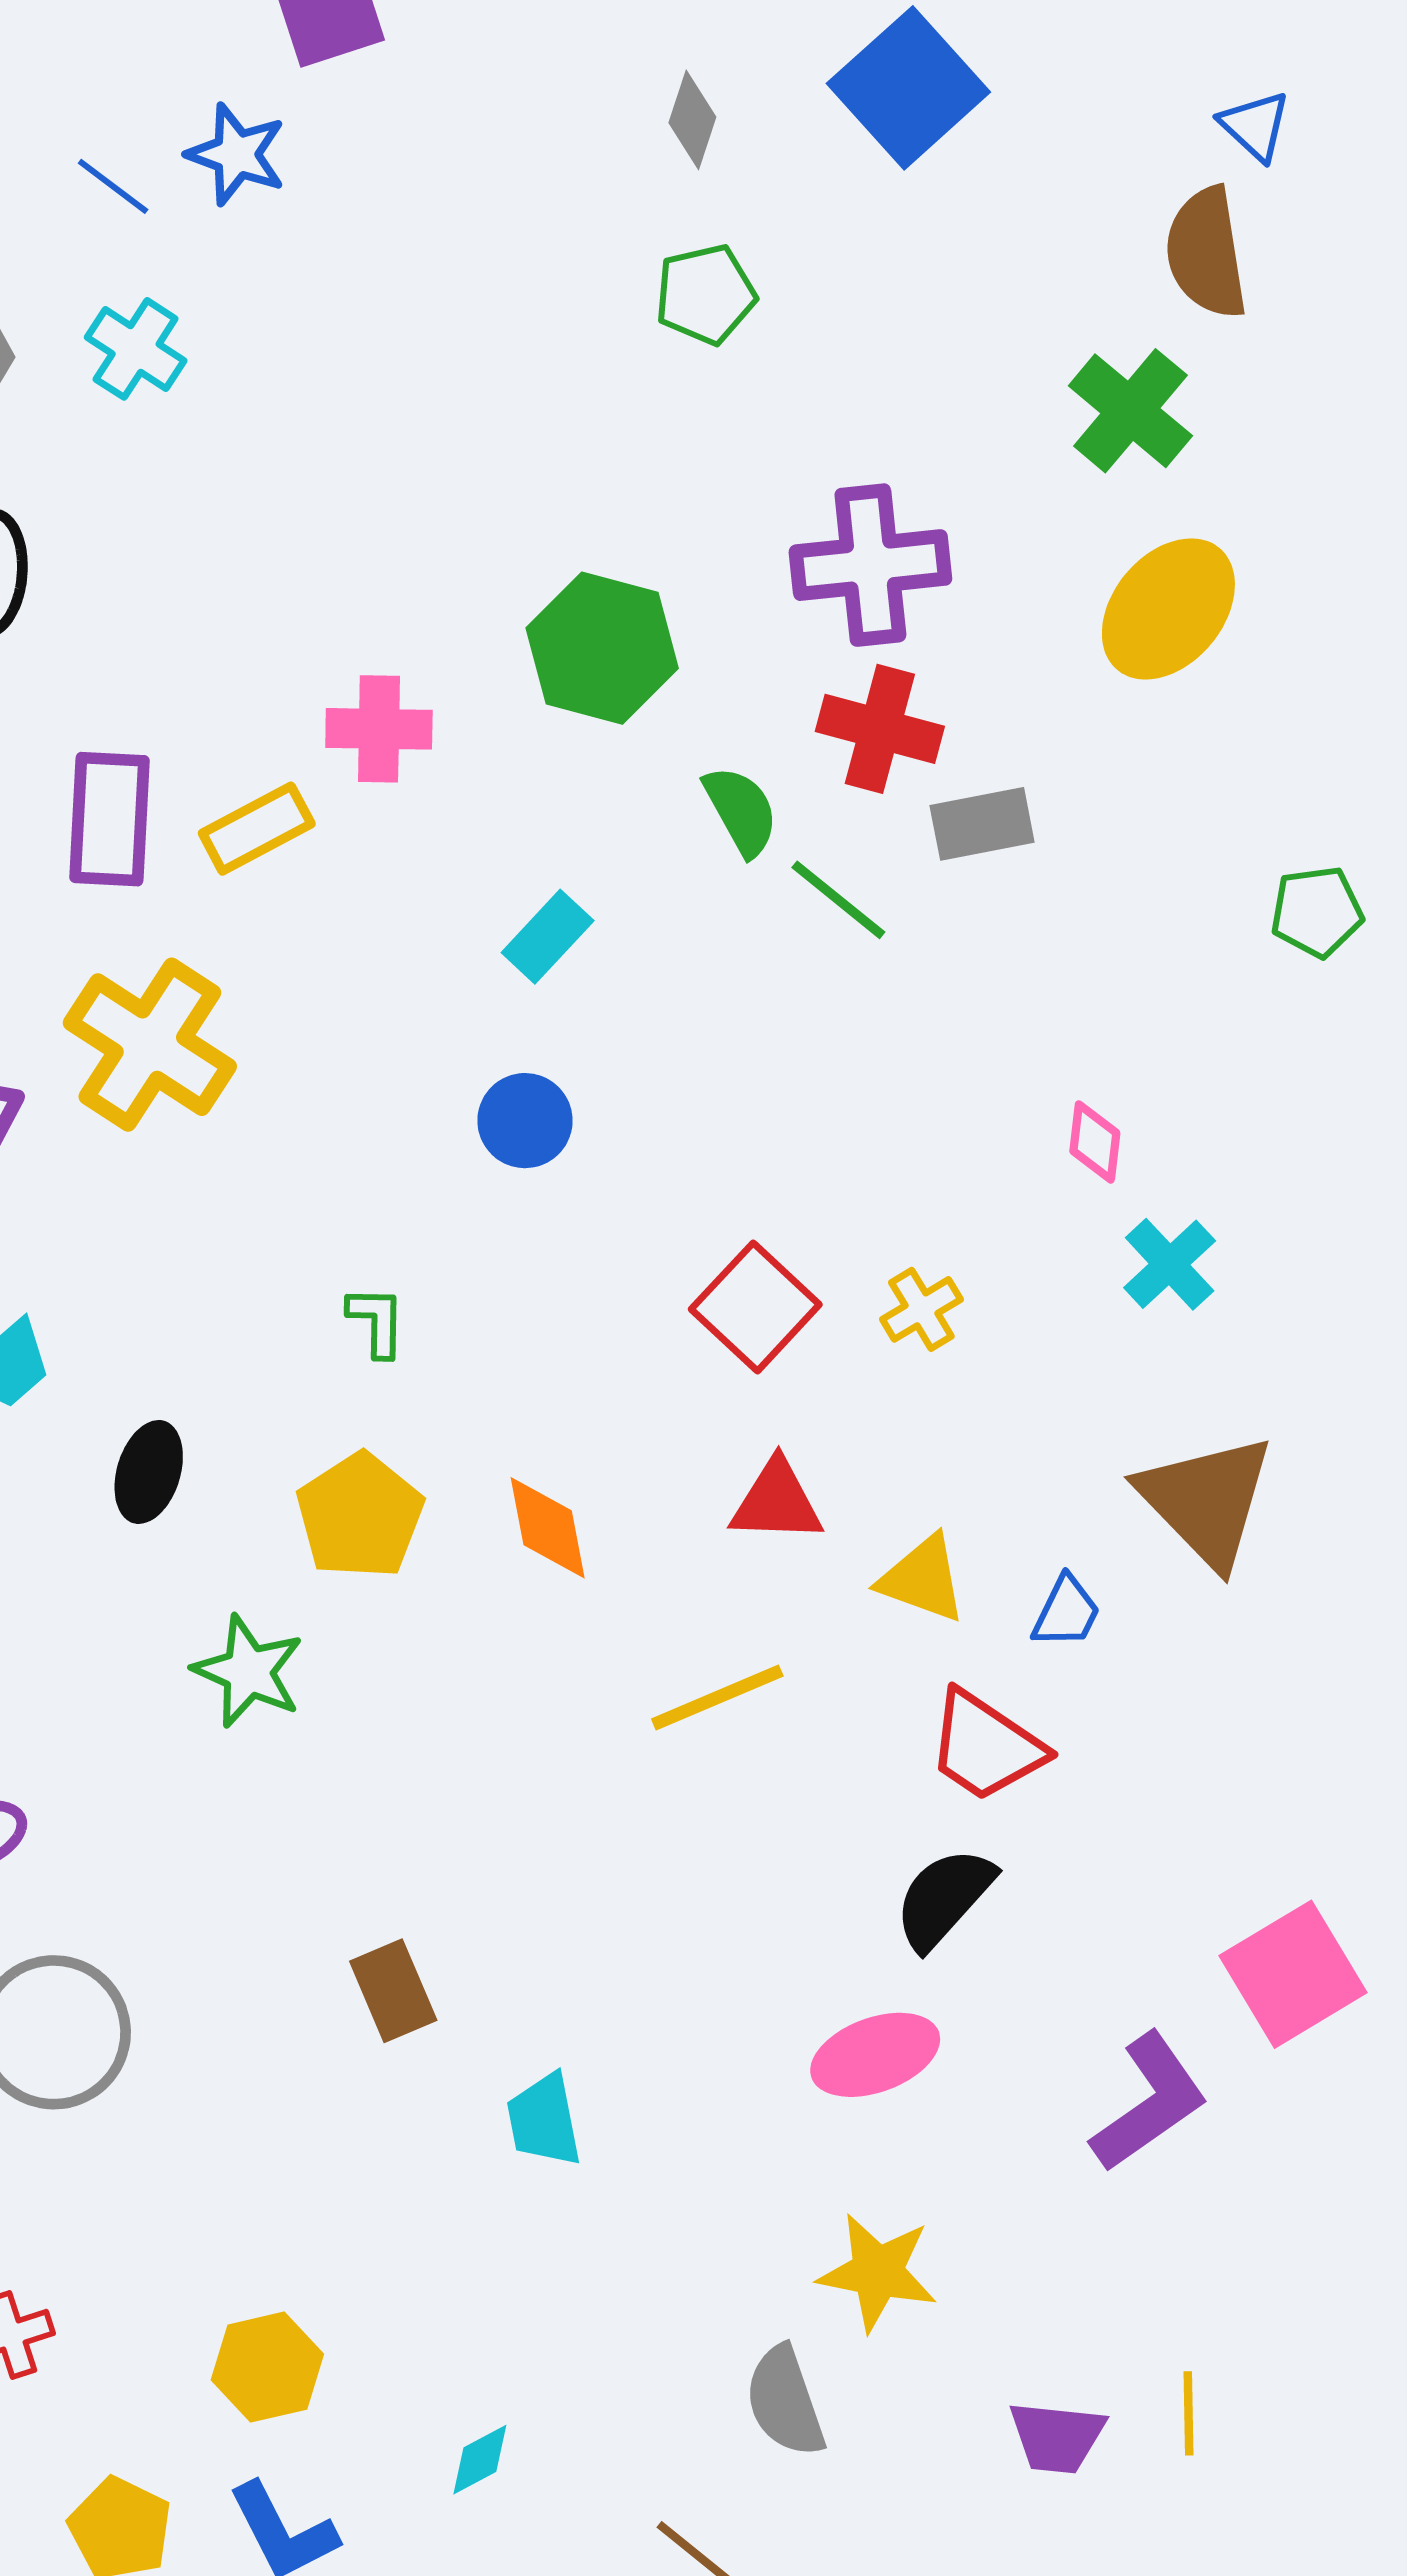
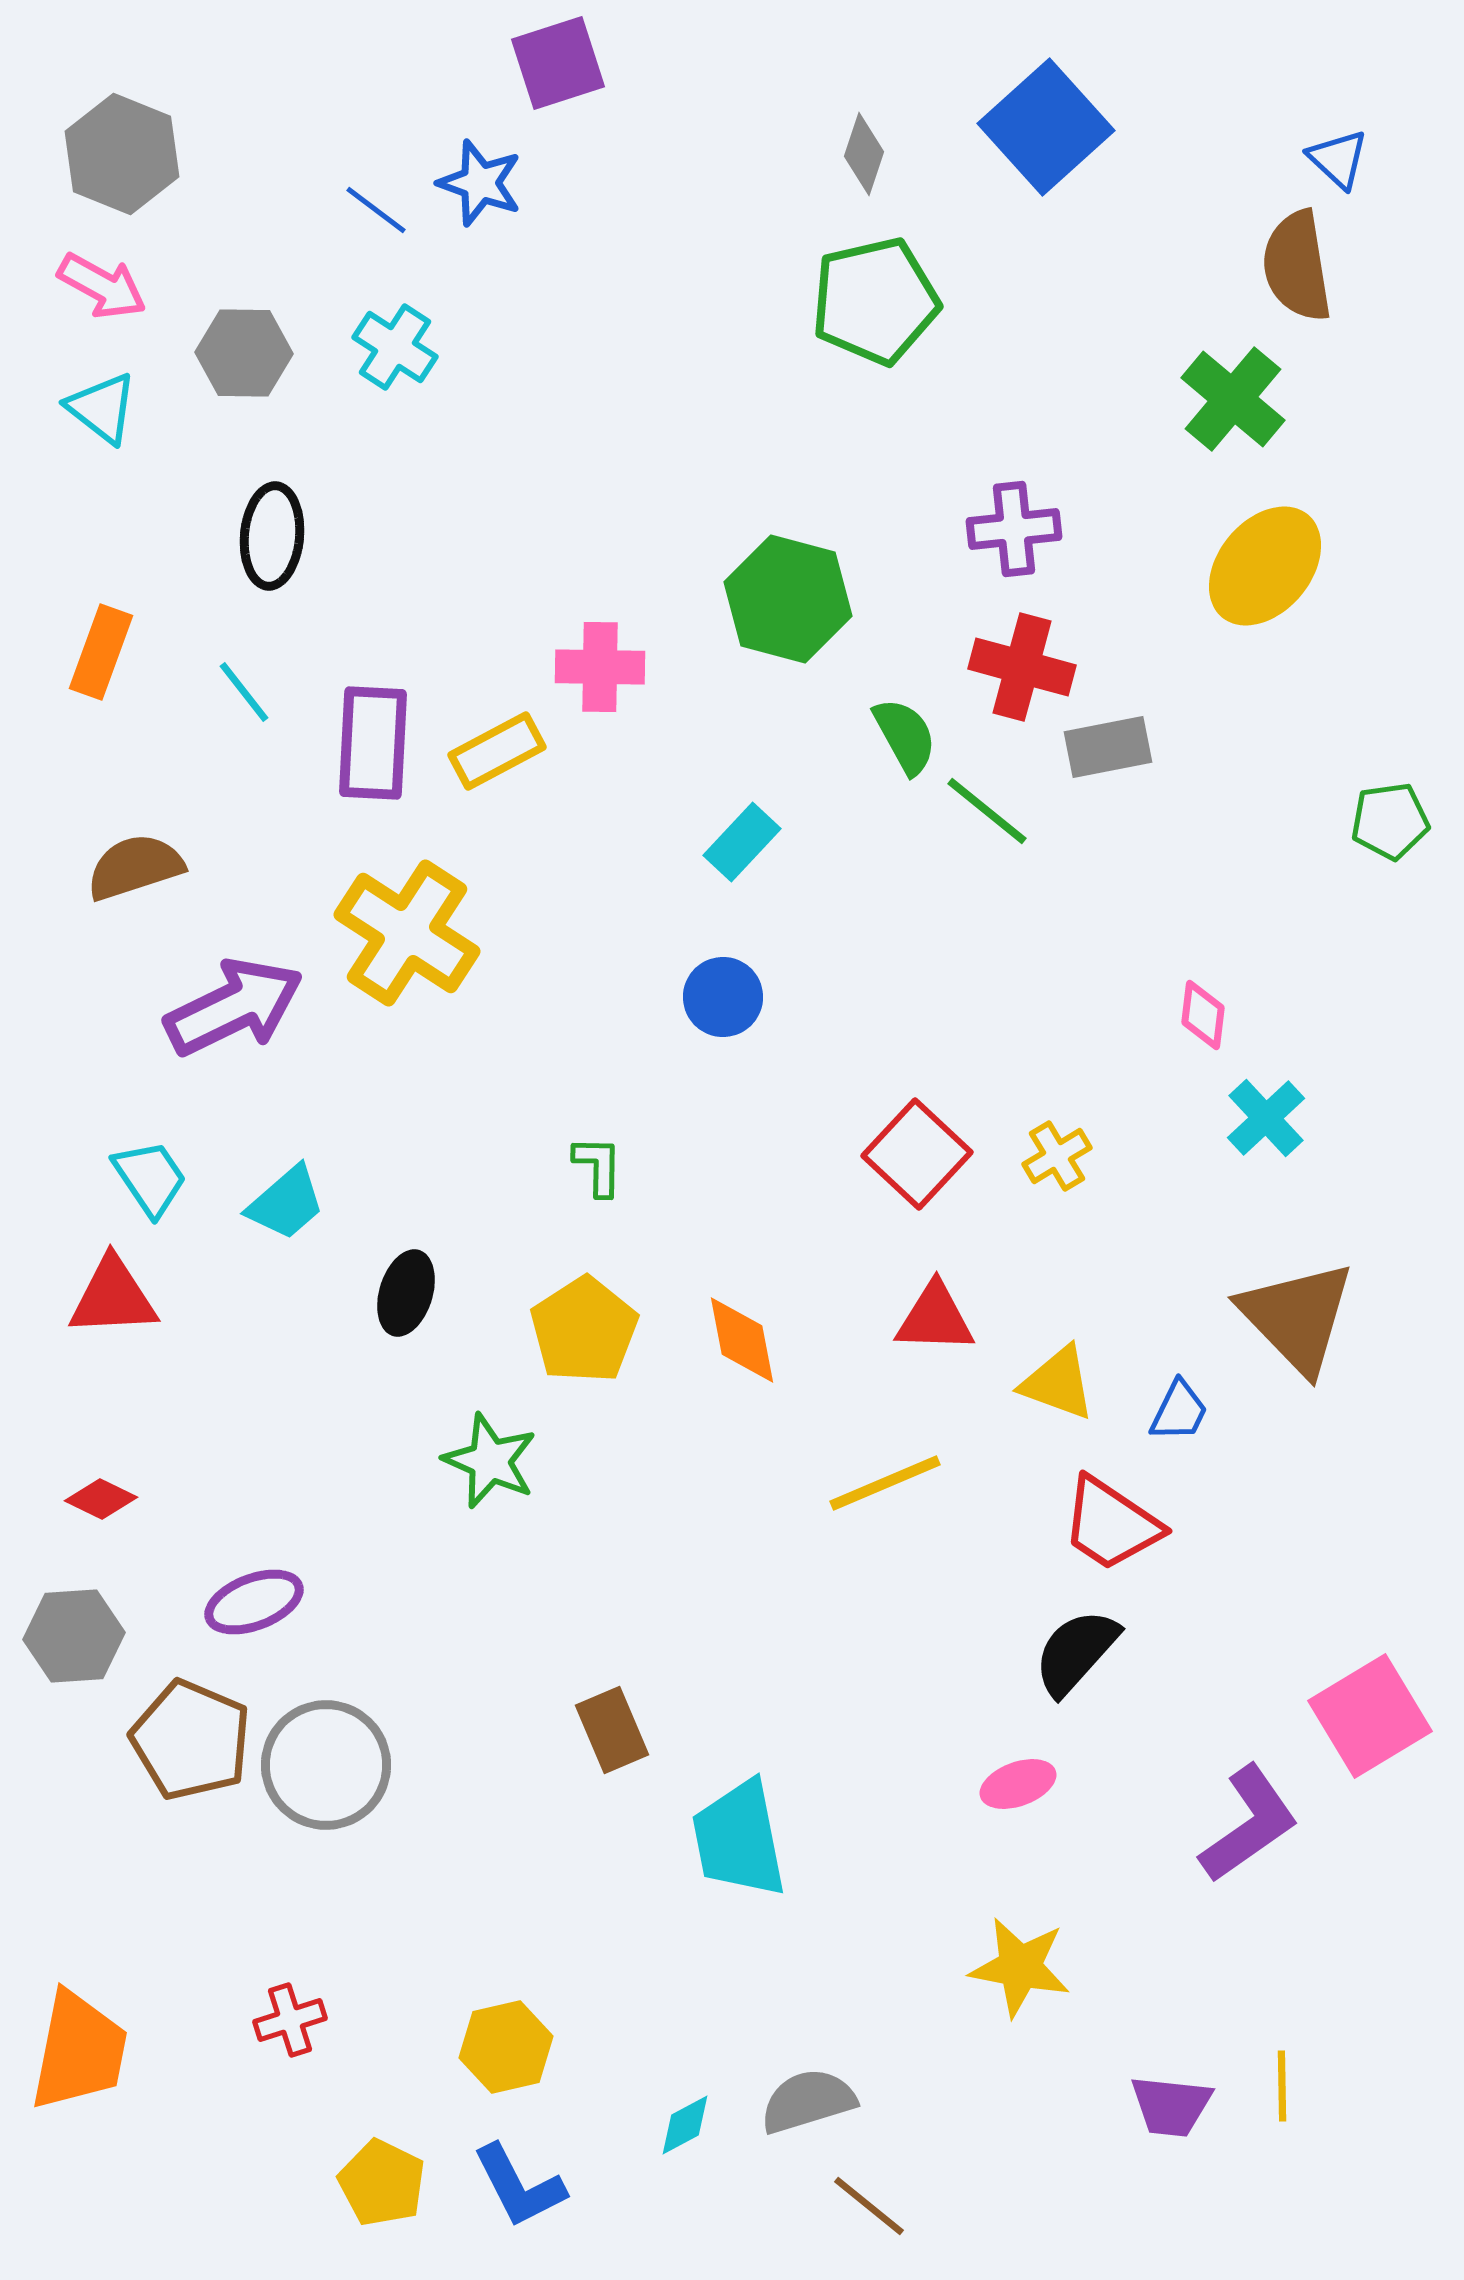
green pentagon: (705, 294) -> (875, 301), size x1.5
purple cross: (870, 565) -> (1014, 529), size x0.7
pink ellipse: (875, 2055) -> (1018, 1784), size x0.7
cyan trapezoid: (544, 2120) -> (739, 1839), size x1.5
gray semicircle: (785, 2401) -> (808, 2101), moved, turned 92

